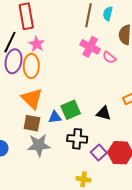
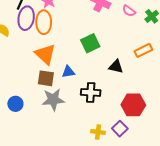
pink semicircle: (109, 57) -> (129, 11), moved
green square: (71, 110) -> (90, 43), moved
purple square: (99, 152) -> (120, 129), moved

